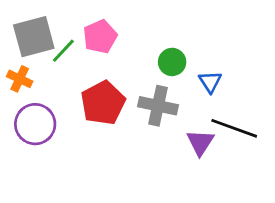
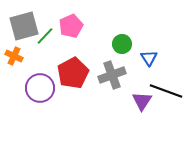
gray cross: (158, 106) -> (112, 75), turned -32
purple circle: (35, 124) -> (40, 88), moved

